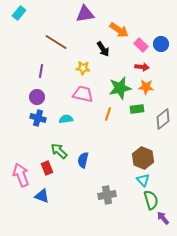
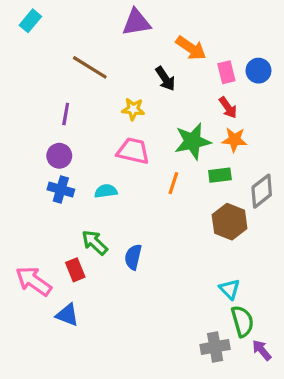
pink rectangle: (141, 45) -> (226, 72), turned 32
red arrow: (142, 67) -> (228, 108), turned 48
brown hexagon: (143, 158) -> (230, 222), moved
pink arrow: (21, 175) -> (34, 281), turned -35
gray cross: (107, 195) -> (215, 347), moved

